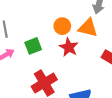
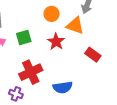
orange circle: (62, 26) -> (52, 14), moved

